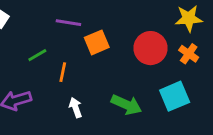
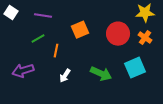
purple line: (68, 23) -> (43, 16), moved
white arrow: (76, 108) -> (65, 76), turned -128

